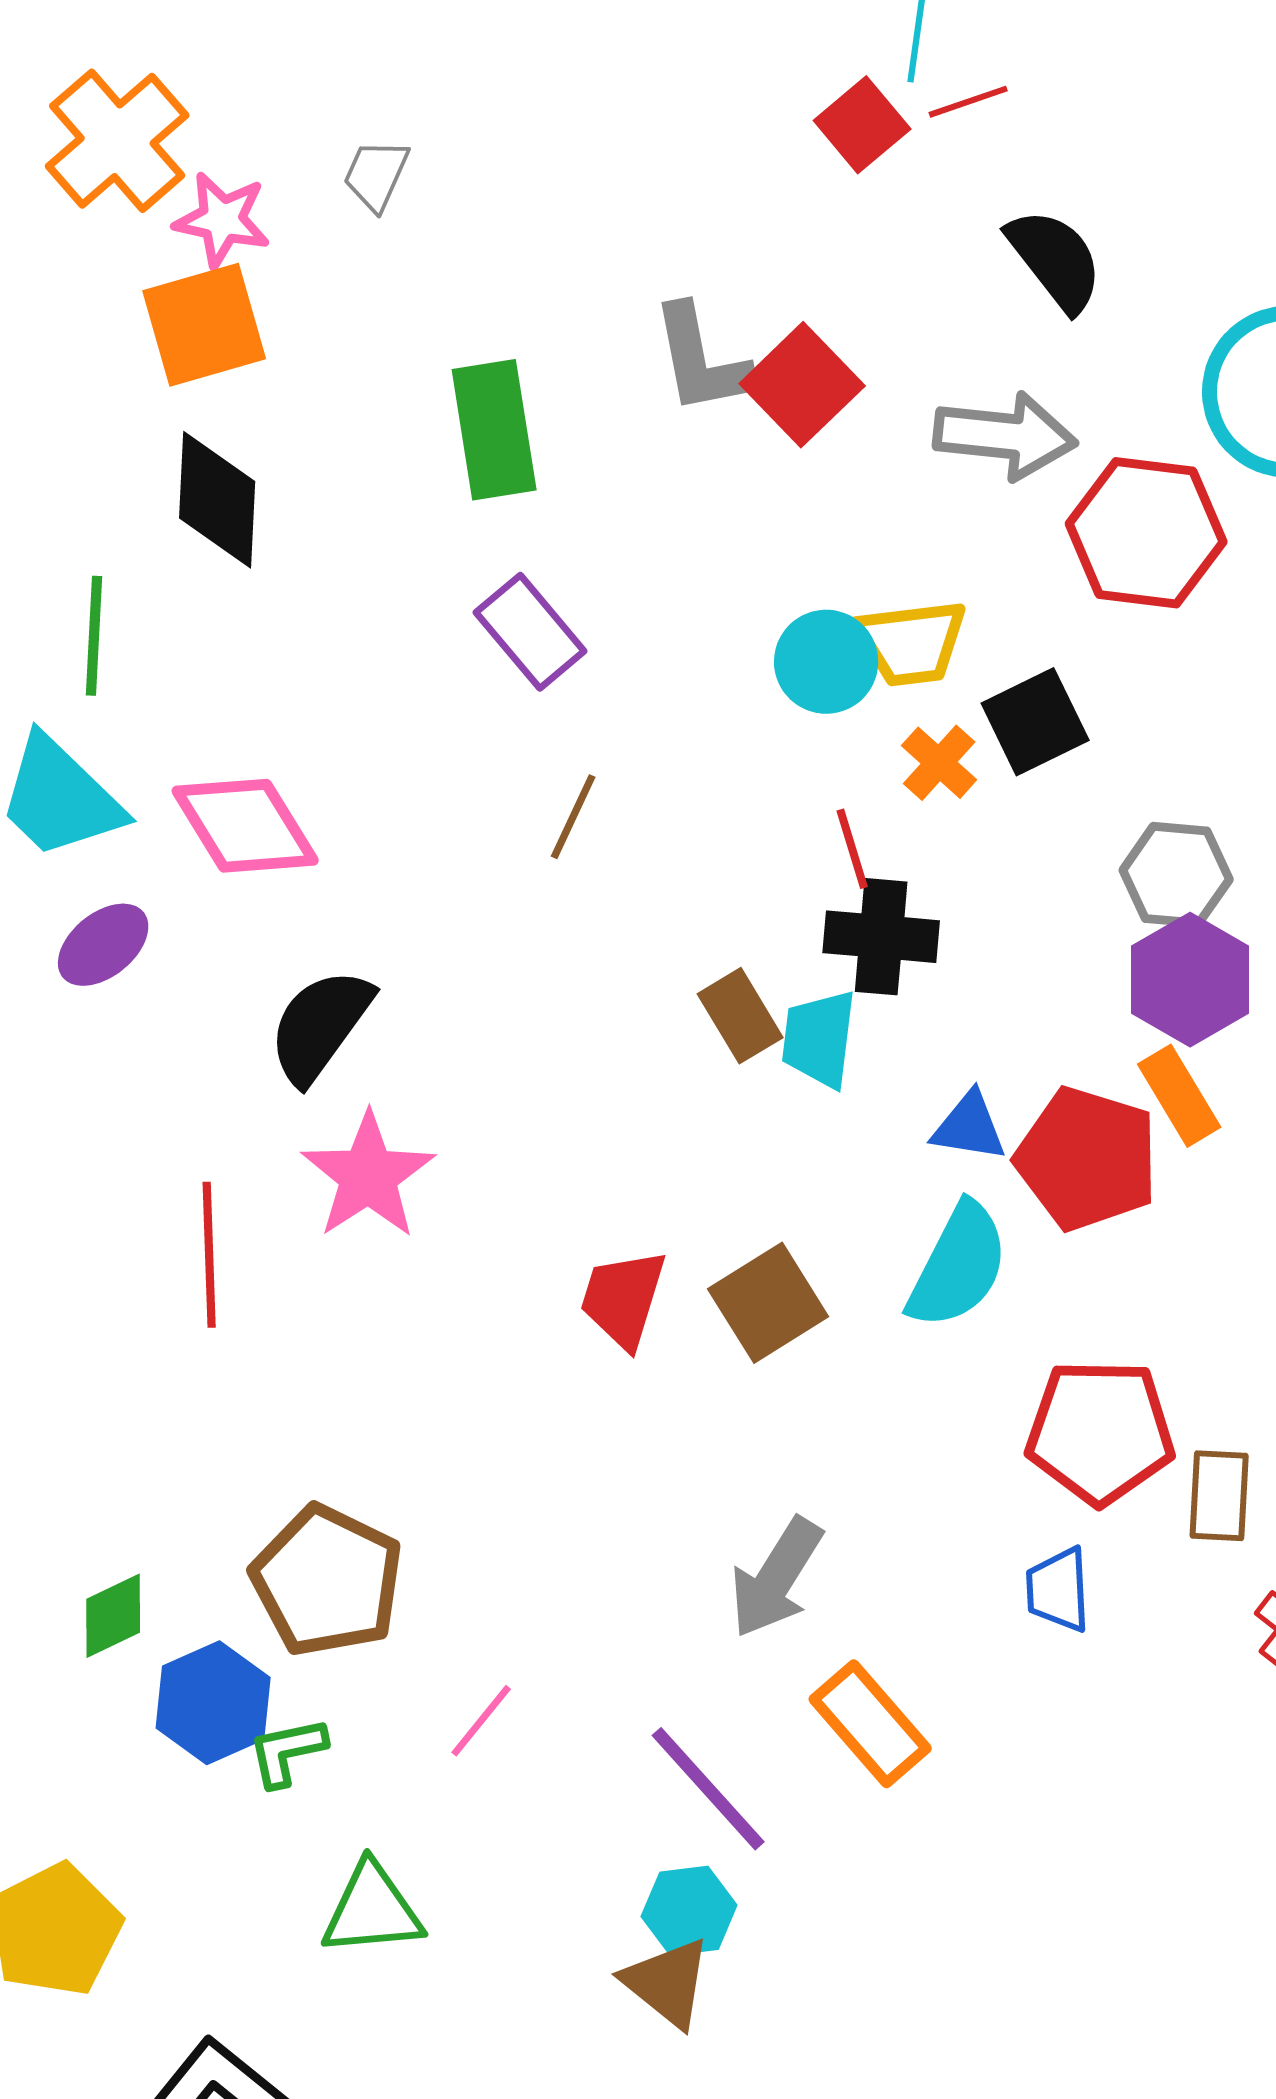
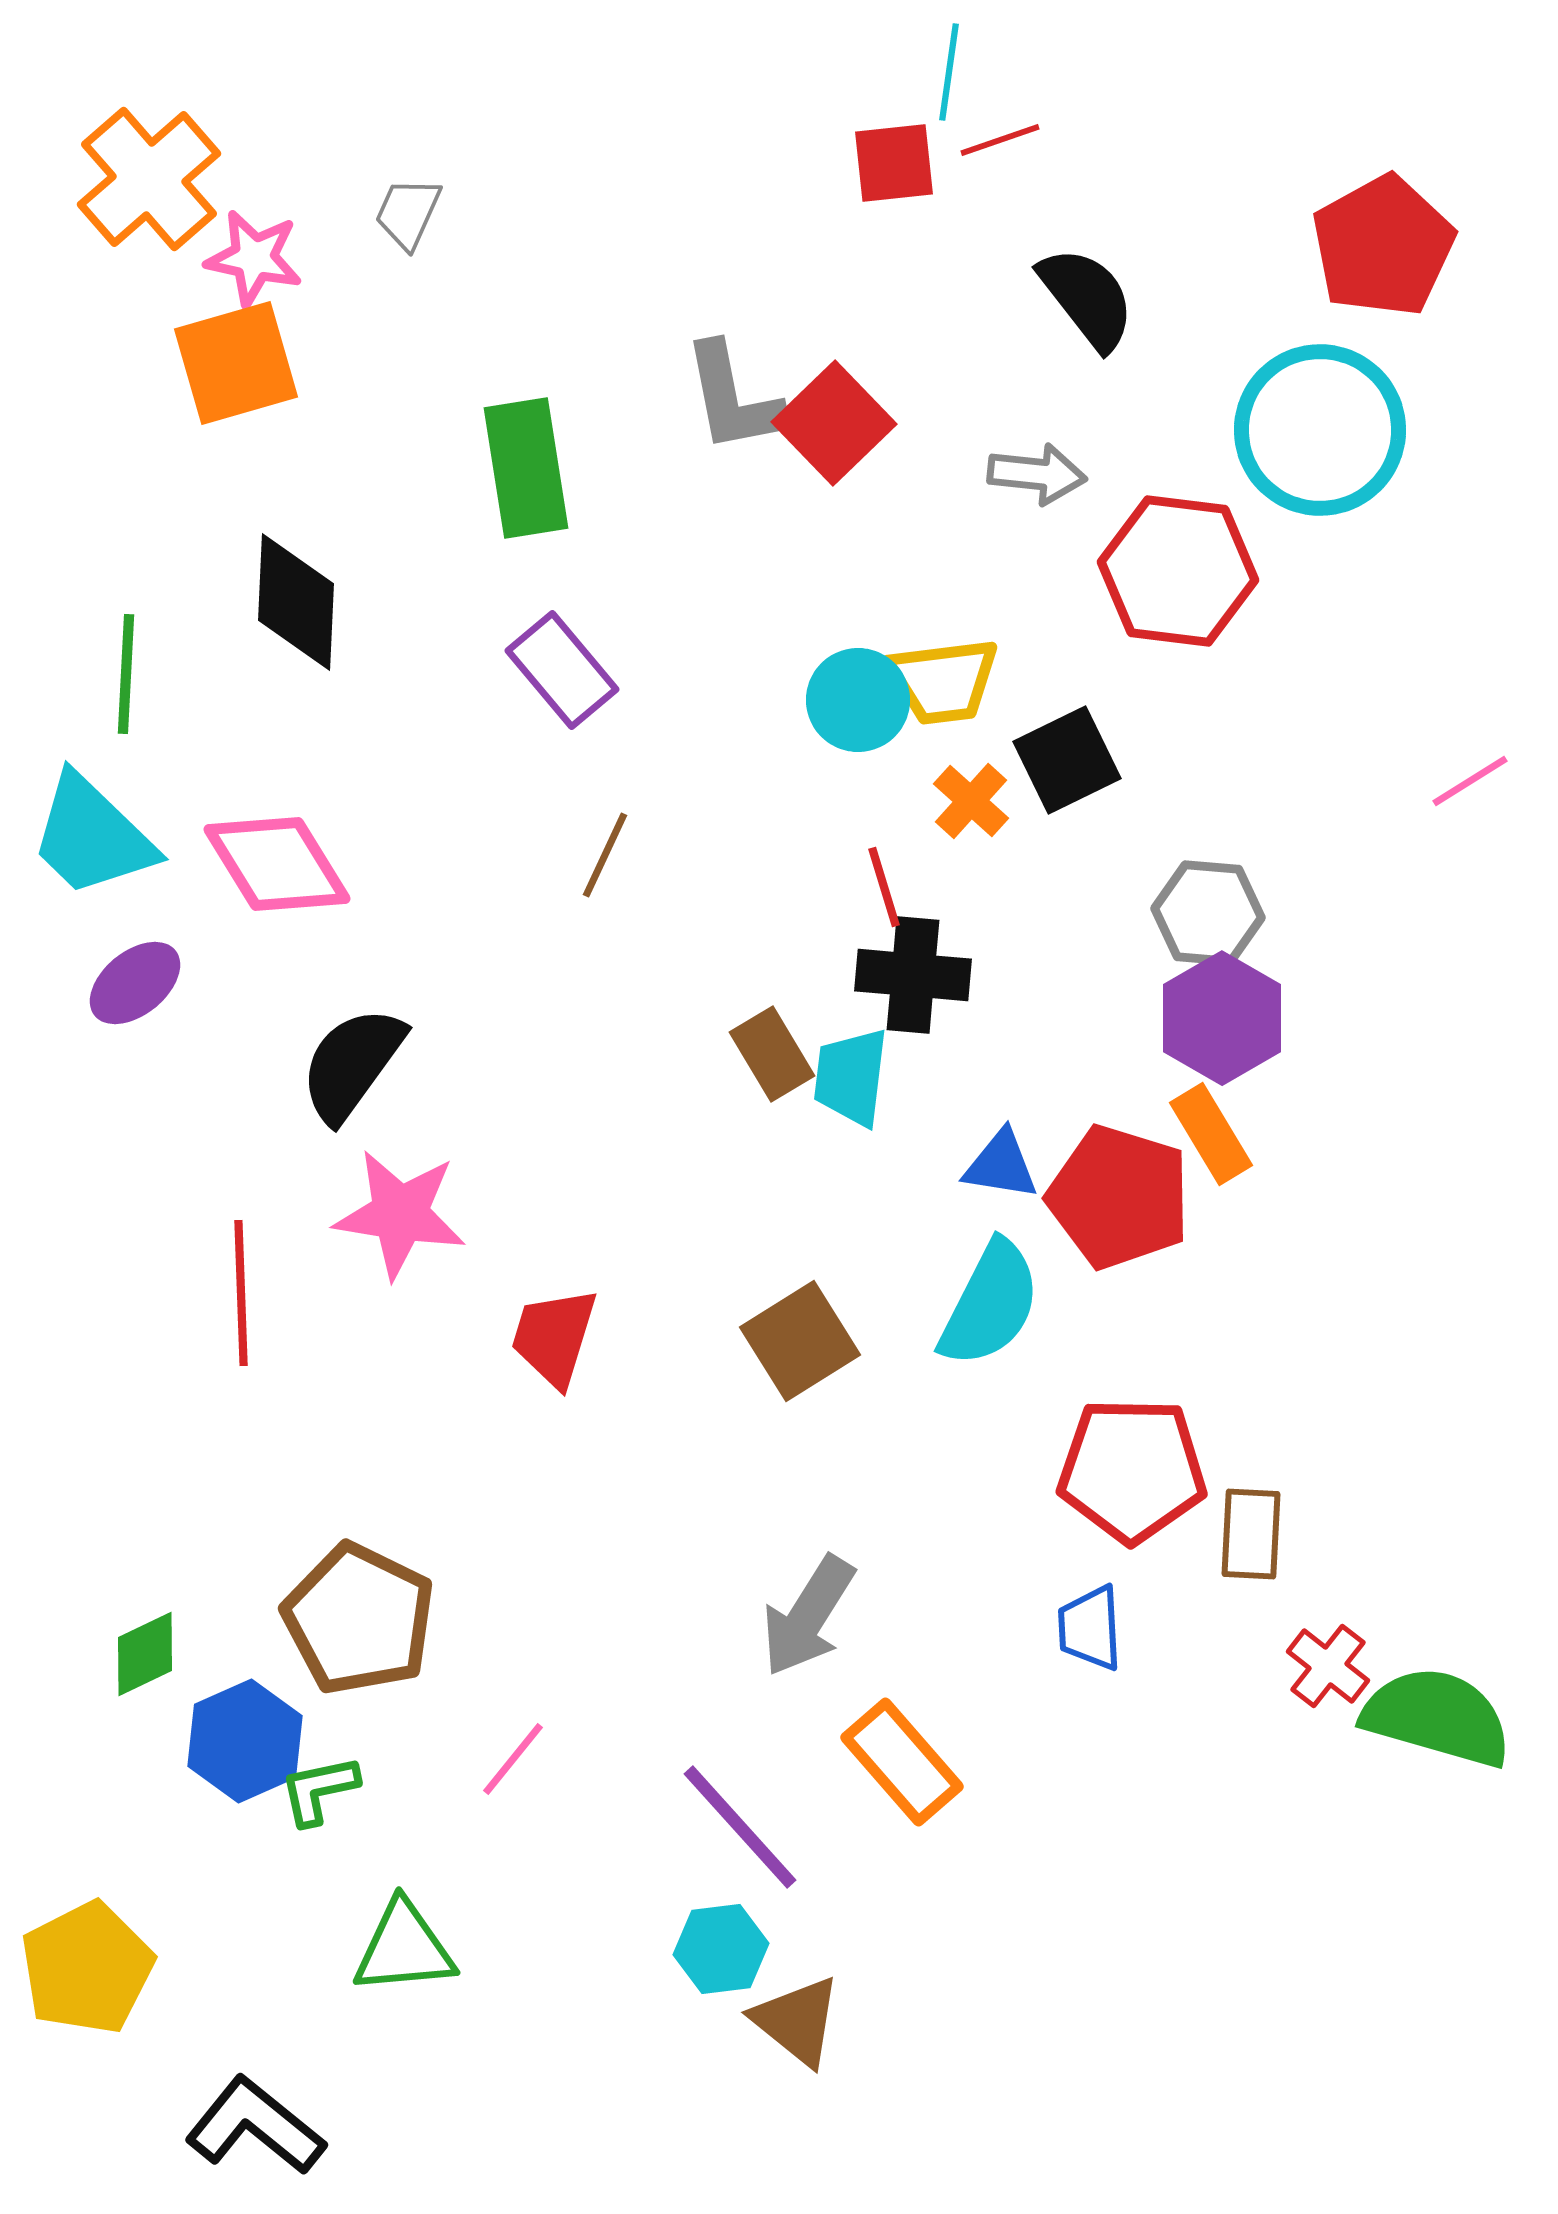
red square: (862, 125) -> (894, 163), turned 34
gray arrow: (1005, 436) -> (1037, 474), size x0.7
black diamond: (217, 500) -> (296, 602), moved
pink star: (368, 1176) -> (400, 1214), turned -30
red trapezoid: (623, 1299) -> (554, 1337), moved
brown triangle: (667, 1983) -> (797, 2021), moved

